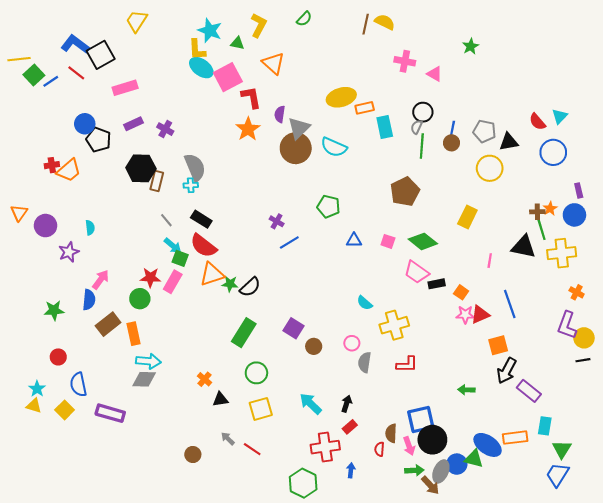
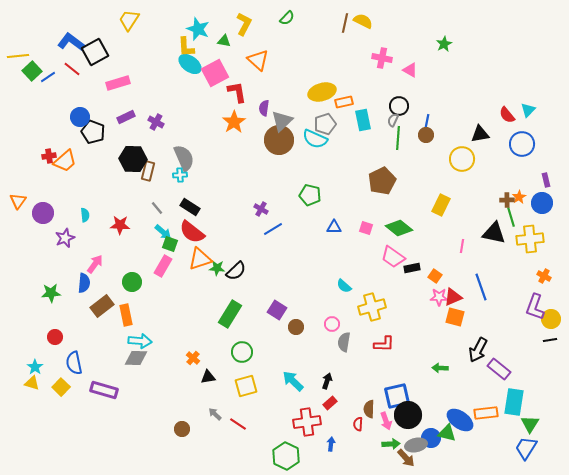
gray pentagon: (484, 131) -> (325, 124), moved, turned -30
red star: (150, 277) -> (120, 225), moved
orange square: (498, 345) -> (455, 317), moved, turned 30
cyan rectangle: (545, 426) -> (514, 402), size x1.5
gray ellipse: (441, 471) -> (416, 445), turned 55

